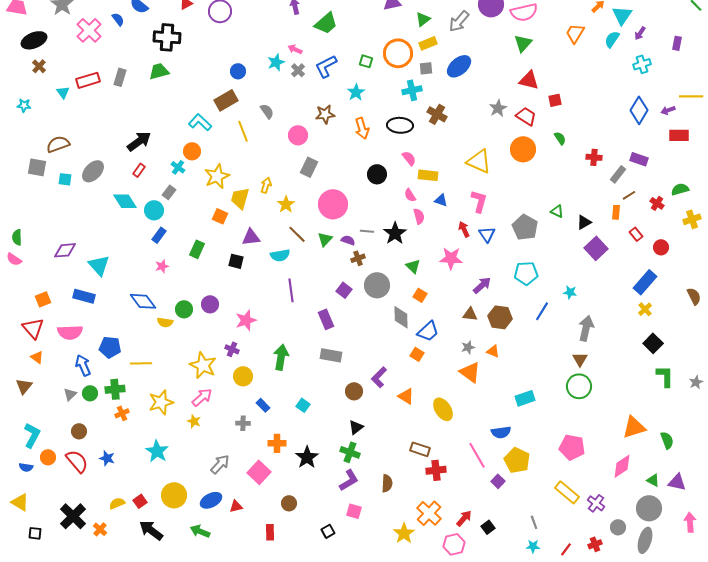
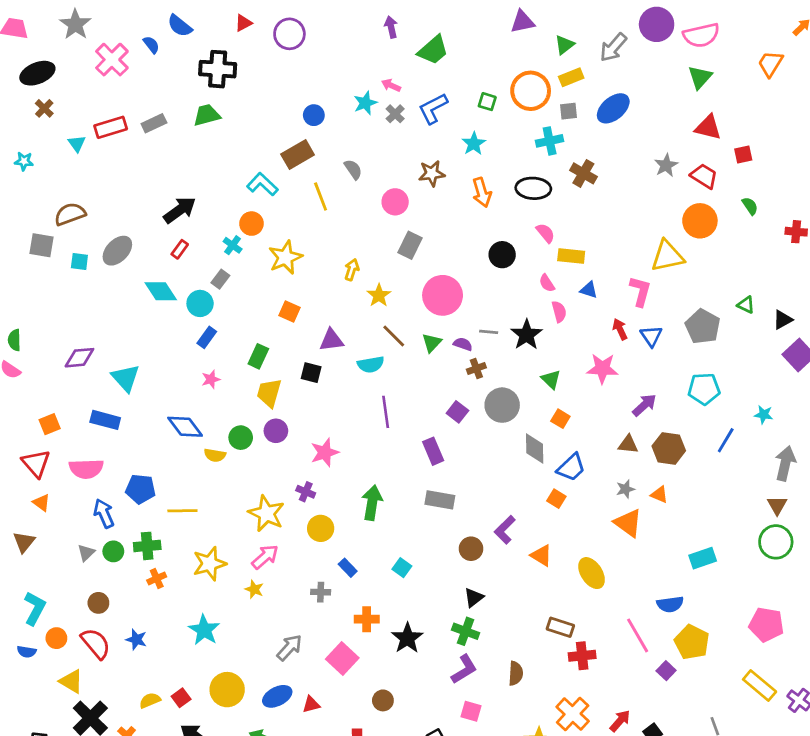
gray rectangle: (120, 77) -> (154, 123), turned 48
yellow triangle: (479, 161) -> (667, 256), moved, turned -36
yellow trapezoid: (240, 198) -> (269, 393), moved
yellow triangle: (20, 502) -> (71, 681), moved

